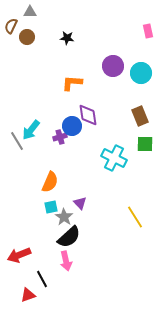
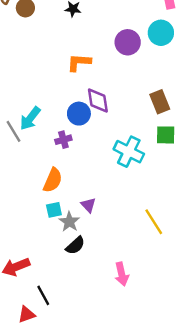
cyan circle: (141, 73) -> (161, 33), moved
purple cross: (60, 137) -> (63, 140), moved
black semicircle: (69, 237) -> (75, 246), size x0.7
pink arrow: (66, 261) -> (122, 274), moved

